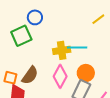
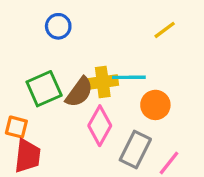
green square: (21, 36) -> (44, 89), moved
orange circle: (86, 73) -> (155, 105), moved
brown semicircle: (30, 75) -> (79, 92), moved

